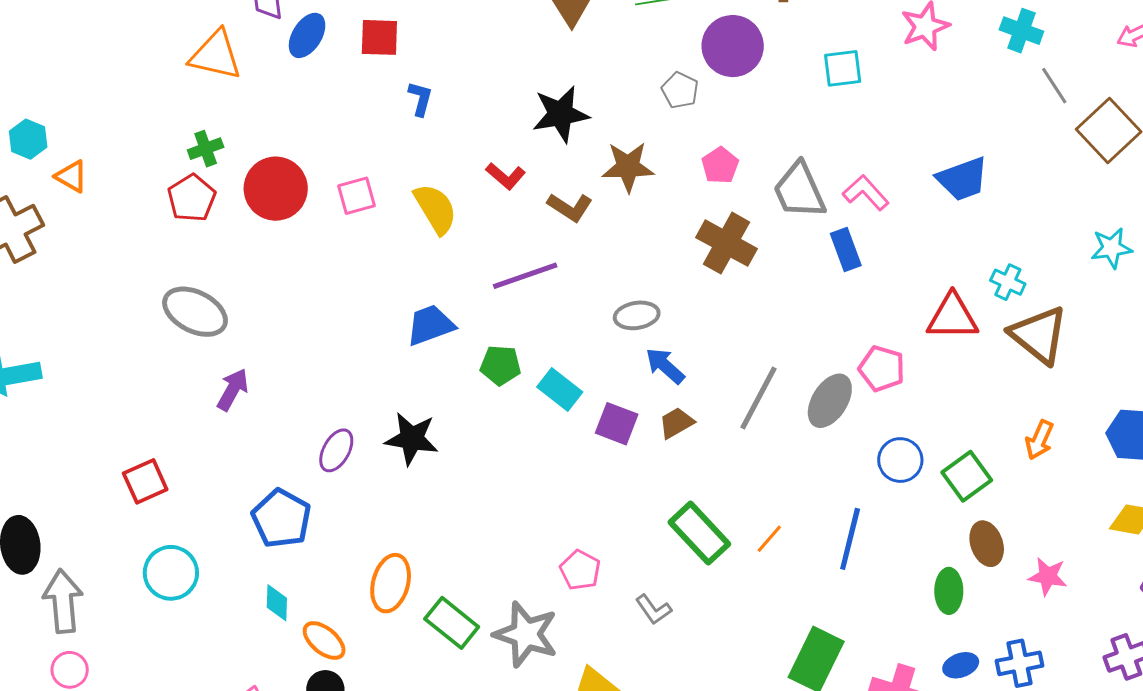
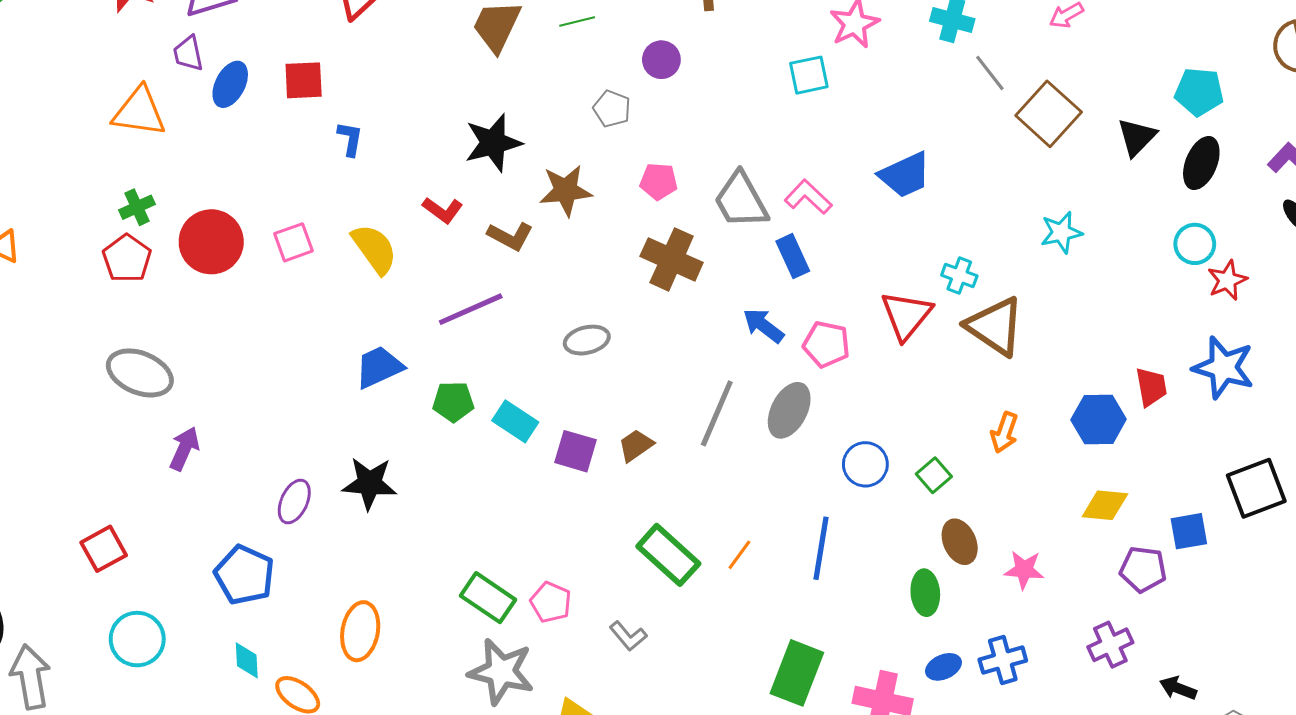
purple circle: (733, 46) -> (661, 60), size x0.6
cyan square: (843, 68) -> (809, 75), moved
pink pentagon: (720, 165) -> (659, 181), turned -30
red triangle: (952, 317) -> (906, 315), turned -46
blue arrow: (665, 366) -> (763, 326), moved
pink pentagon: (882, 369) -> (826, 344), moved
green square: (967, 476) -> (934, 475), size x0.7
green rectangle: (452, 623) -> (488, 598), moved

